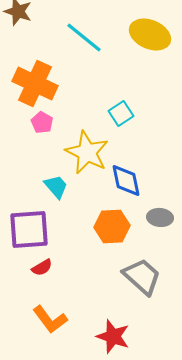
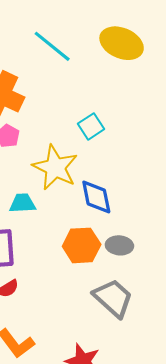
cyan trapezoid: (56, 186) -> (23, 203), turned -52
gray ellipse: (160, 217) -> (119, 245), moved

